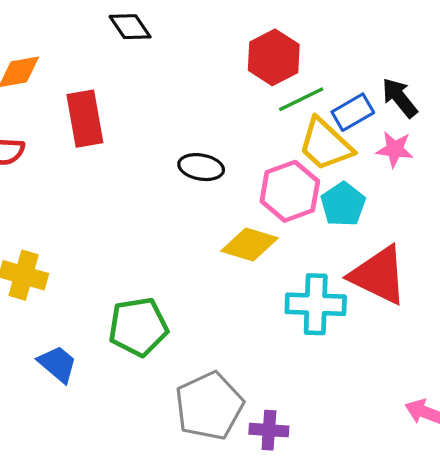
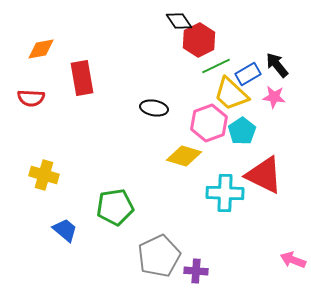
black diamond: (130, 27) -> (179, 21), moved

